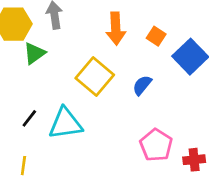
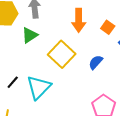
green triangle: (34, 53) -> (30, 35), moved
cyan triangle: (65, 123) -> (39, 87), turned -40

